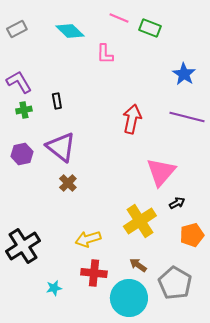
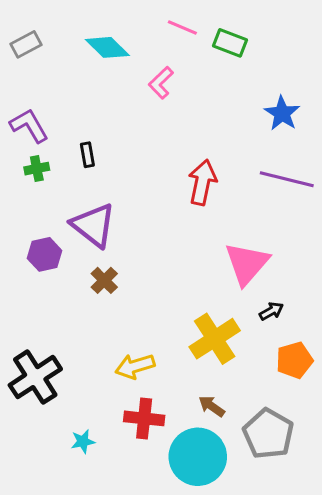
pink L-shape: (105, 54) -> (161, 83), turned 45
purple hexagon: (22, 154) -> (44, 254), moved

